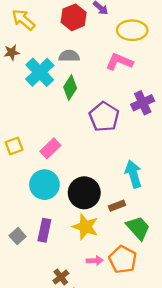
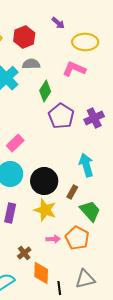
red hexagon: (74, 17) -> (24, 37), moved
green diamond: (70, 88) -> (45, 91), moved
purple cross: (143, 103) -> (94, 118), moved
brown rectangle: (117, 206) -> (72, 192), turned -40

